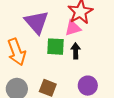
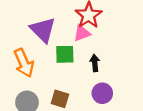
black arrow: (76, 51) -> (95, 63), moved

